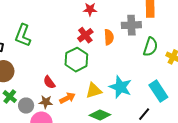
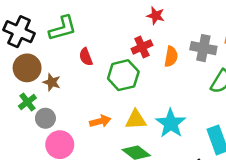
green L-shape: (23, 35) -> (63, 28), turned -140
red semicircle: (49, 82) -> (86, 57), moved
brown star: (46, 102) -> (52, 82), moved

